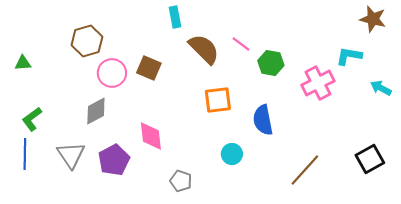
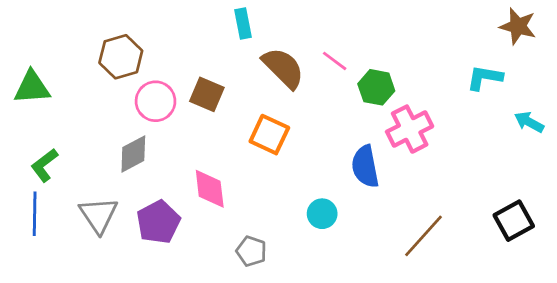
green triangle: (23, 63) -> (32, 87), size x1.6
pink cross: (318, 83) -> (410, 129), moved
orange square: (218, 100) -> (269, 135), moved, turned 32

